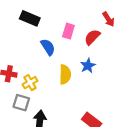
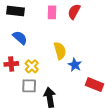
blue semicircle: (48, 47) -> (20, 38), moved
blue star: (88, 66) -> (75, 65), moved

